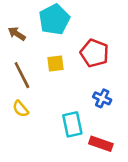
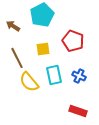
yellow semicircle: (21, 109) -> (29, 82), moved, size x1.5
cyan rectangle: (72, 124) -> (54, 75), moved

